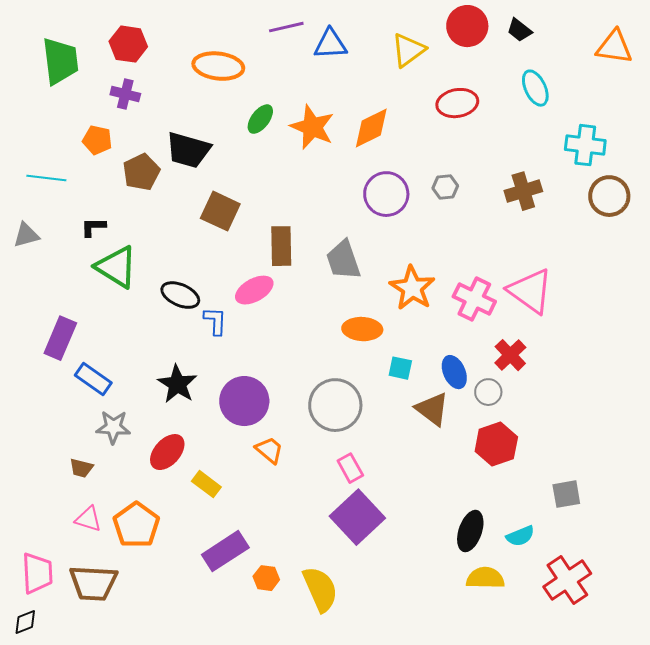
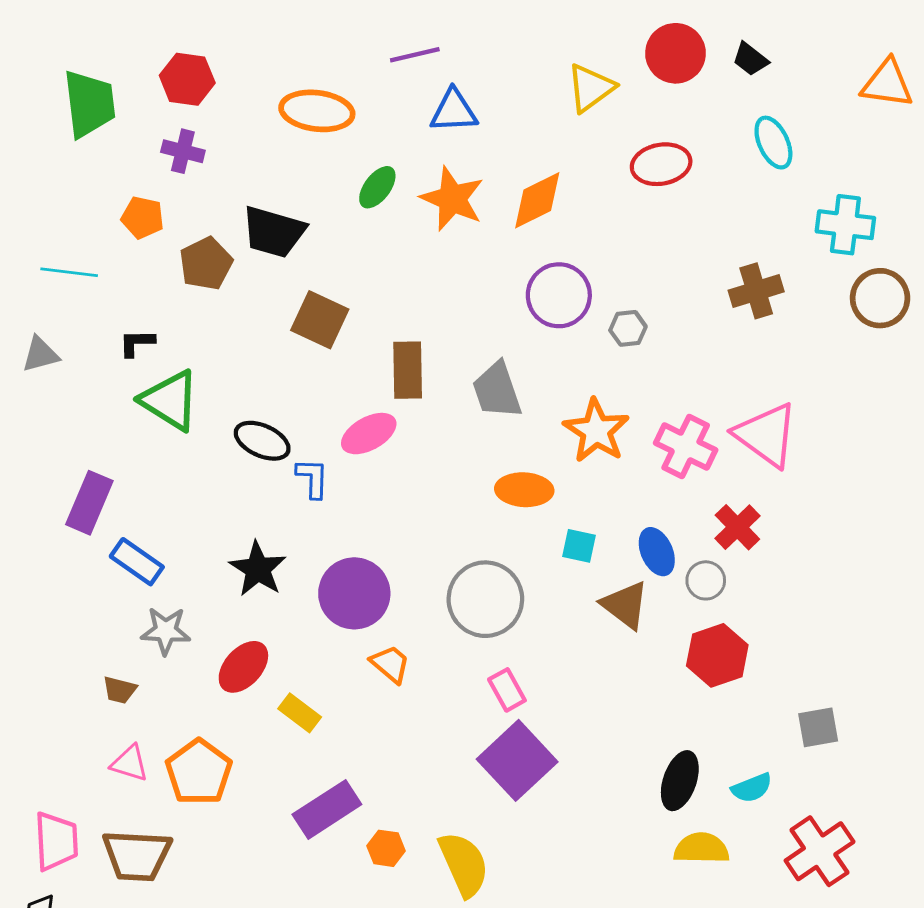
blue triangle: (330, 44) -> (454, 111), moved
gray hexagon: (445, 187) -> (628, 328), moved

